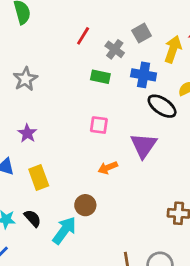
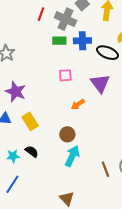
gray cross: (115, 49) -> (66, 19), size x1.5
blue cross: (144, 75) -> (82, 41), moved
purple star: (27, 133) -> (16, 92), size x1.5
cyan arrow: (64, 230) -> (72, 156), moved

